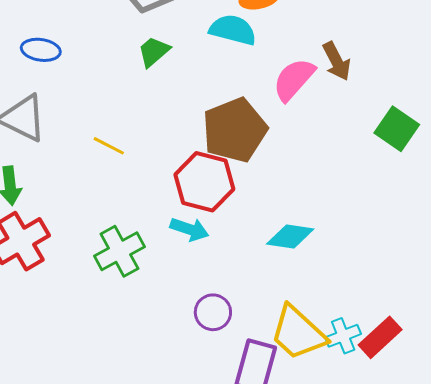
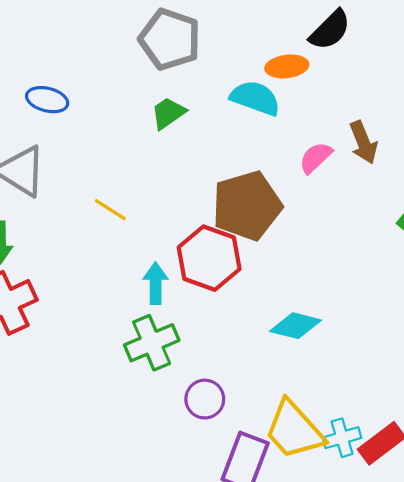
pink semicircle: (294, 79) -> (316, 158), size x0.7
cyan arrow: (189, 229) -> (156, 283), moved, turned -114
green cross: (119, 251) -> (152, 343), moved

